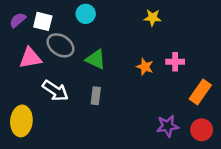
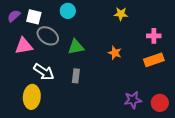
green triangle: (96, 59) -> (76, 47), turned -36
pink cross: (175, 62) -> (154, 36), moved
orange rectangle: (200, 92) -> (154, 60), moved, turned 36
yellow ellipse: (21, 121) -> (32, 97), moved

